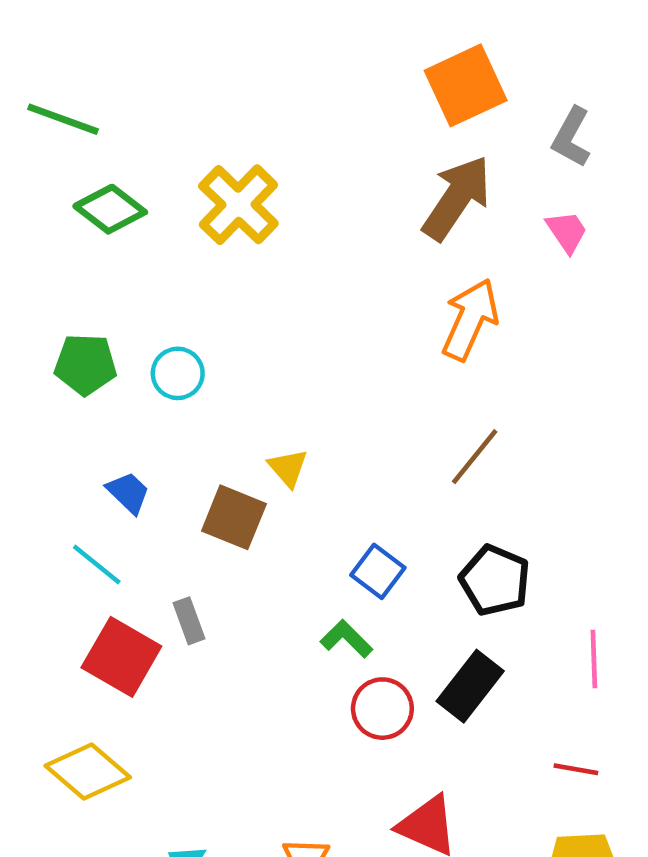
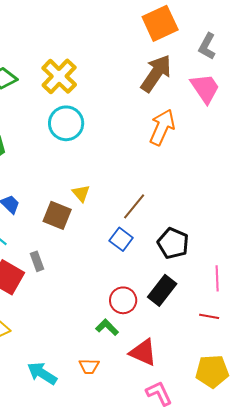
pink trapezoid: (567, 232) -> (205, 88), size x1.6
cyan circle: (178, 373) -> (66, 123), moved, size x1.5
brown line: (475, 457) -> (134, 206), moved
green L-shape: (346, 639) -> (107, 327), moved
red line: (576, 769) -> (209, 316), moved

